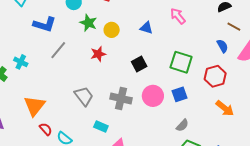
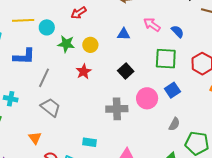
pink arrow: (178, 16) -> (152, 25), moved
blue semicircle: (222, 46) -> (178, 32), moved
gray trapezoid: (84, 96) -> (50, 107), moved
orange triangle: (34, 106) -> (35, 138), size x0.6
gray semicircle: (182, 125) -> (174, 124), moved
cyan rectangle: (101, 126) -> (90, 142), moved

